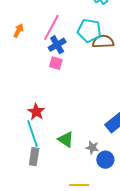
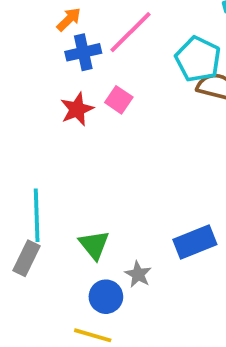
blue cross: (57, 45) -> (83, 52), moved
red star: (36, 112) -> (77, 109), moved
blue circle: (105, 160) -> (106, 297), moved

